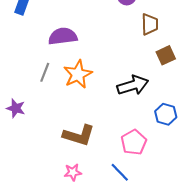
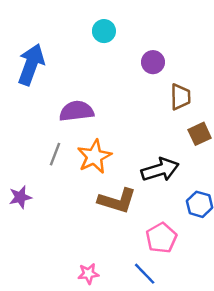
purple star: (16, 108) -> (20, 197), turned -30
brown L-shape: (79, 135) -> (117, 201), moved

